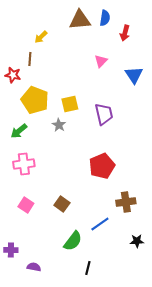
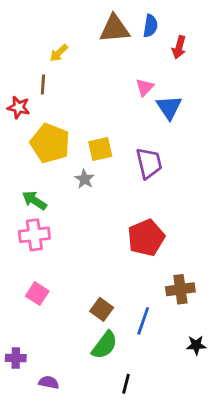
blue triangle: (134, 75) -> (169, 107), moved
green arrow: (19, 131) -> (34, 200), moved, turned 72
brown square: (62, 204) -> (102, 309), moved
blue line: (100, 224) -> (143, 321), turned -36

